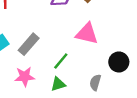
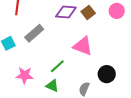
gray rectangle: (29, 44) -> (34, 33), moved
green triangle: (58, 84) -> (52, 86), turned 32

